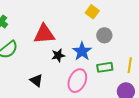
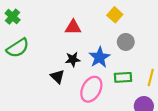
red triangle: (44, 34) -> (73, 27), moved, size x0.7
black triangle: (36, 80) -> (57, 76), moved

